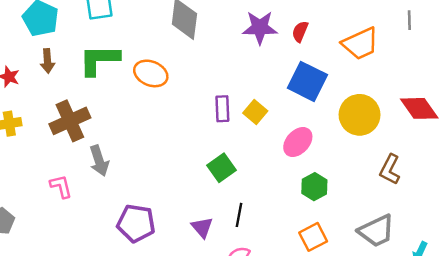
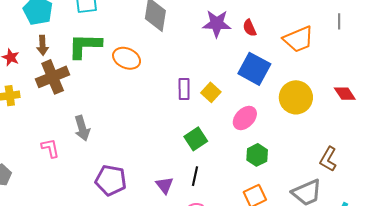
red semicircle: (300, 32) -> (249, 28), turned -48
red diamond: (419, 108) -> (345, 94), size x0.7
brown cross: (70, 121) -> (53, 77), moved
green square: (221, 168) -> (196, 139), moved
brown L-shape: (390, 169) -> (328, 159), moved

